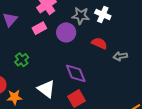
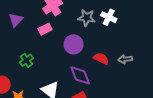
purple circle: (66, 32) -> (74, 44), moved
red semicircle: (99, 43) -> (101, 59), moved

